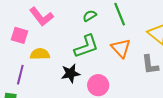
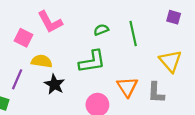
orange triangle: (121, 48) -> (127, 87), moved
black star: (71, 73) -> (54, 84), moved, turned 30

